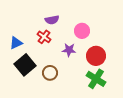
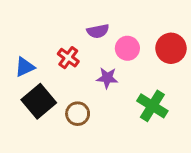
purple semicircle: (52, 20) -> (98, 31), moved
red circle: (96, 56) -> (171, 48), moved
green cross: (96, 79) -> (152, 106), moved

